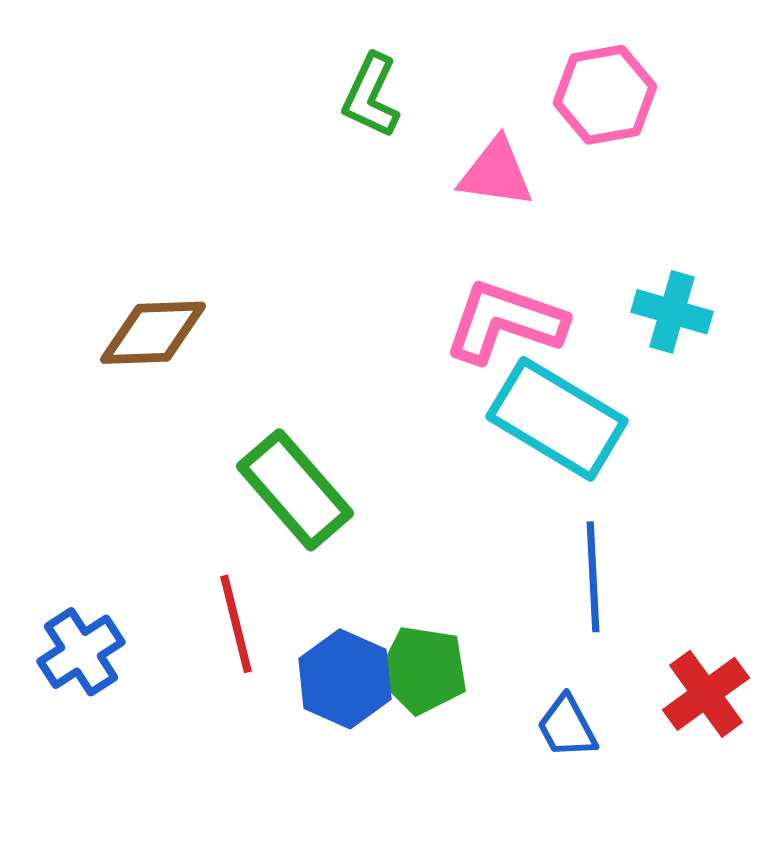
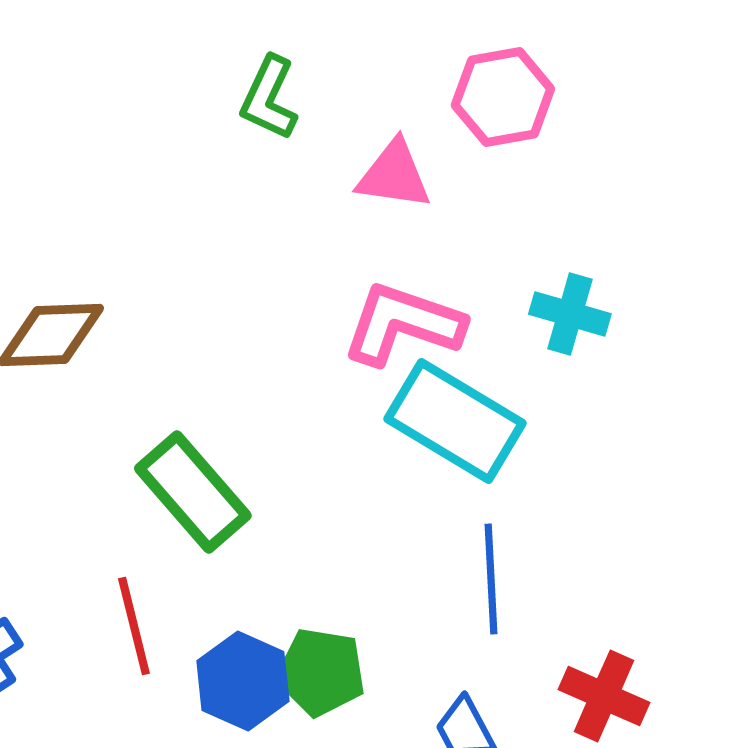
red cross: (706, 694) -> (604, 696), turned -30

